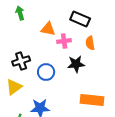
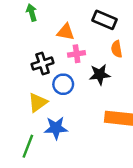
pink cross: (64, 41) -> (77, 54), moved
black cross: (21, 61) -> (43, 64), moved
yellow triangle: (14, 87) -> (38, 102), moved

